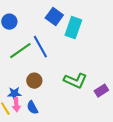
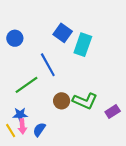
green line: (20, 51) -> (27, 85), moved
brown circle: (34, 81) -> (62, 101), moved
blue semicircle: (32, 108) -> (39, 130), turned 64

